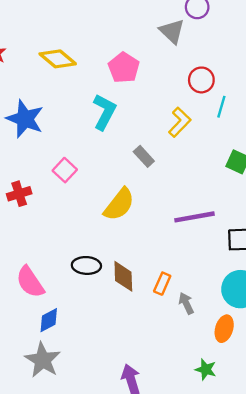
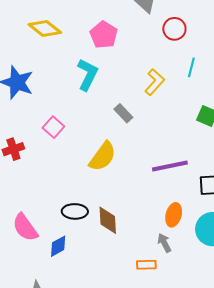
red circle: (201, 80) -> (174, 29), moved
orange rectangle: (162, 284) -> (146, 265), moved, turned 66
blue diamond: (49, 320) -> (58, 246), moved
orange ellipse: (224, 329) -> (174, 215), moved

